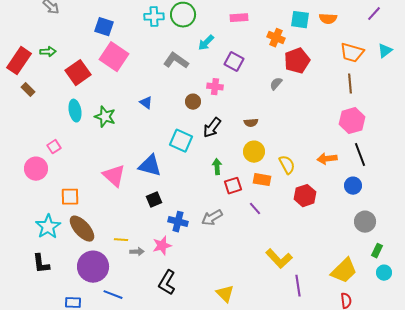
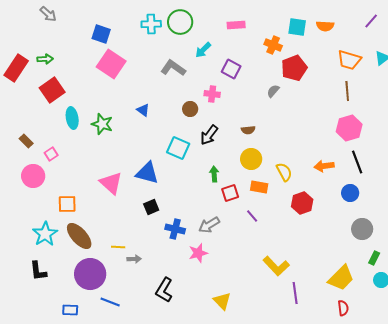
red square: (78, 73) -> (52, 90), moved
brown rectangle: (28, 90) -> (26, 141), moved
pink star: (162, 246) -> (198, 253), moved

